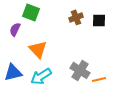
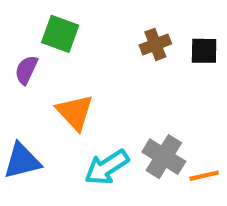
cyan arrow: (41, 76) -> (107, 167), moved

